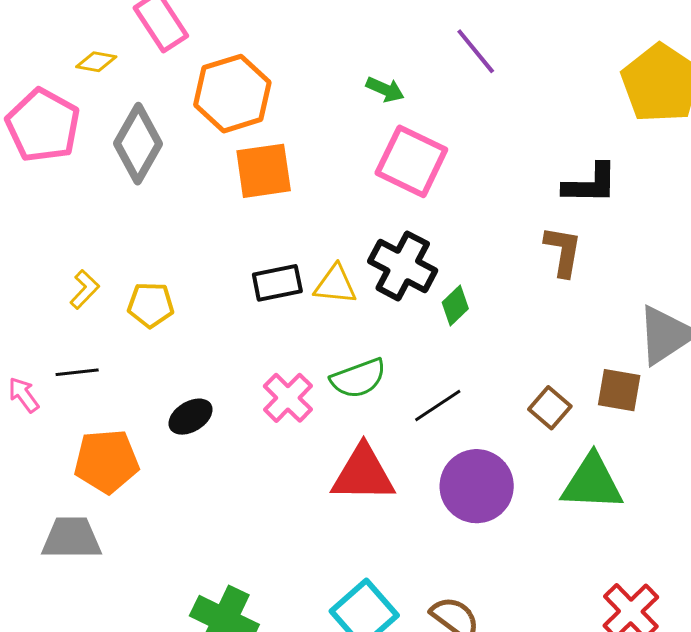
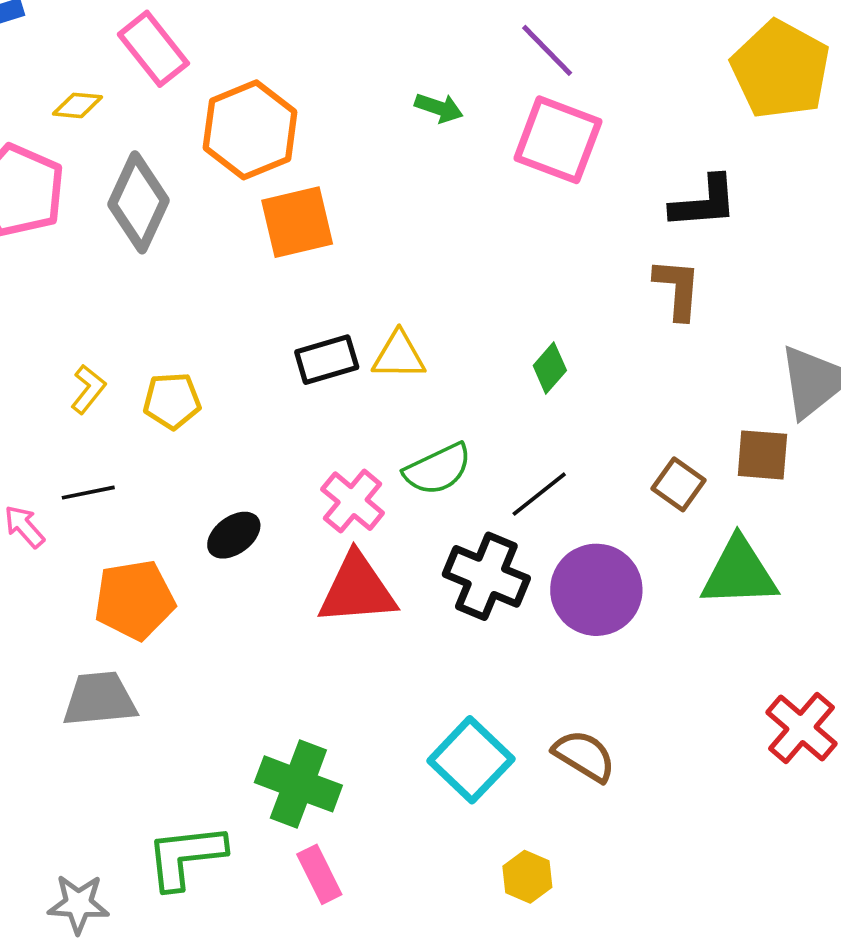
pink square: (411, 161) -> (558, 140), moved
black cross: (403, 266) -> (486, 576), moved
red triangle: (363, 474) -> (357, 589), moved

